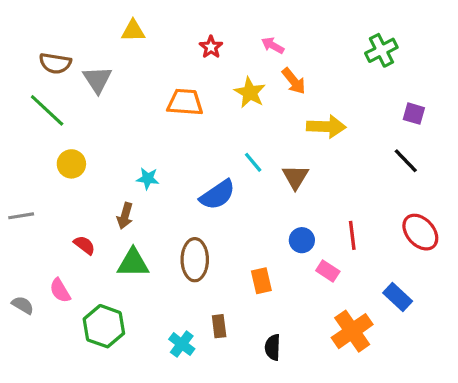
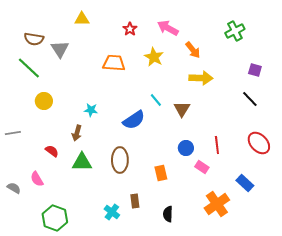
pink arrow: (273, 45) -> (168, 28), size x1.5
orange arrow: (294, 81) -> (193, 50), moved
green hexagon: (104, 326) -> (55, 218), moved

